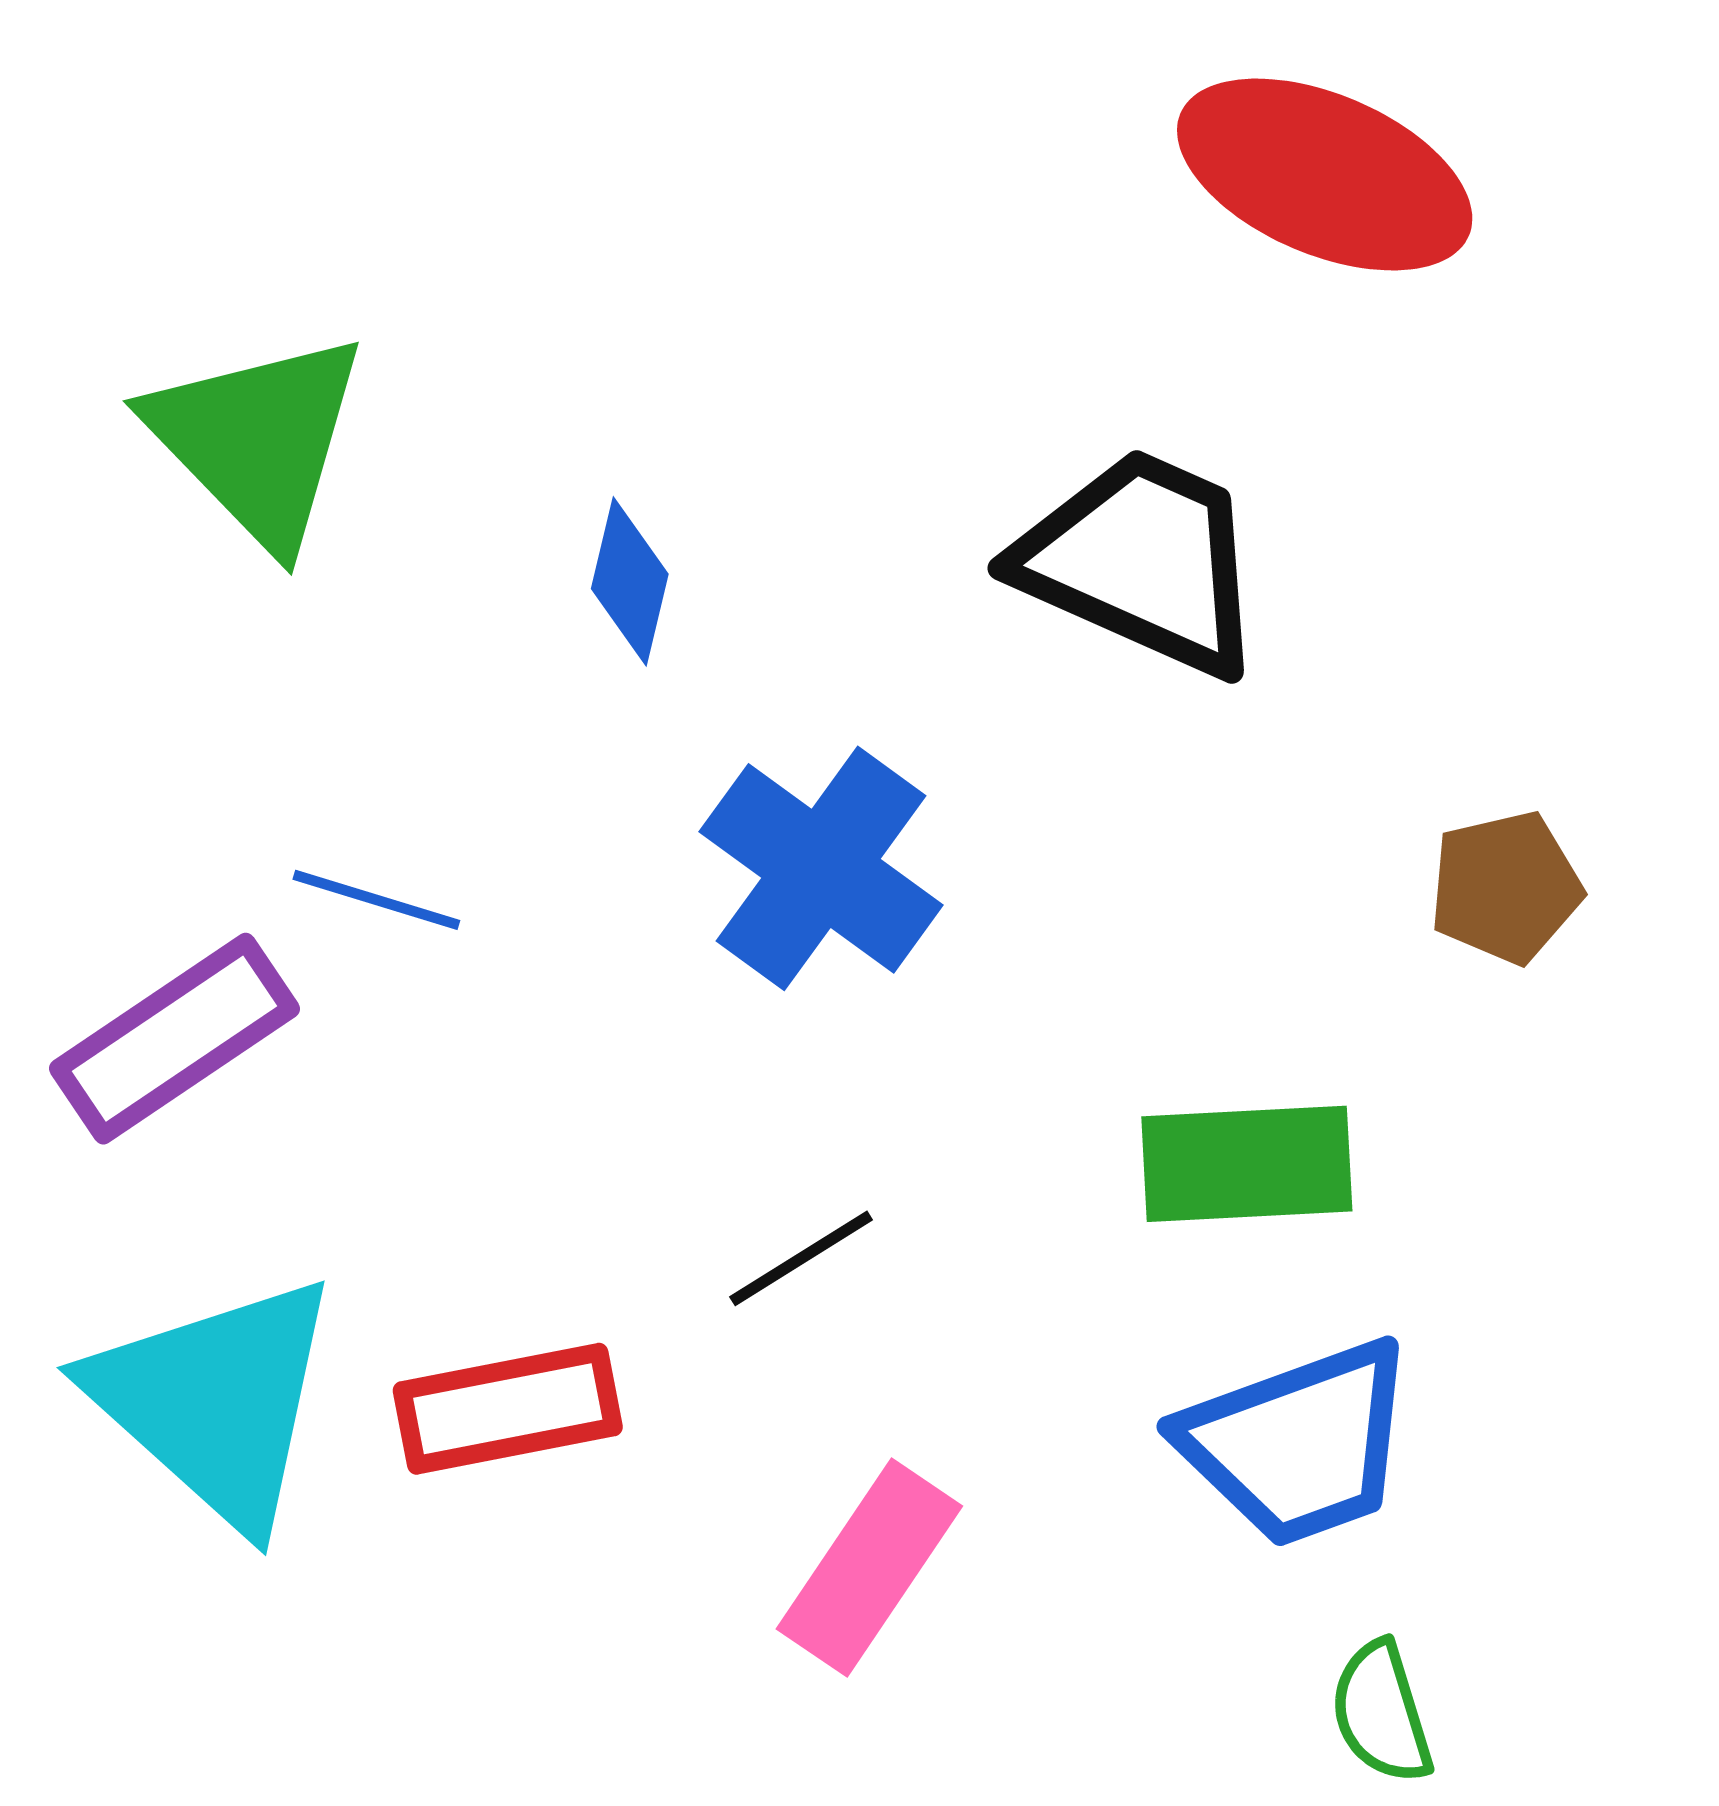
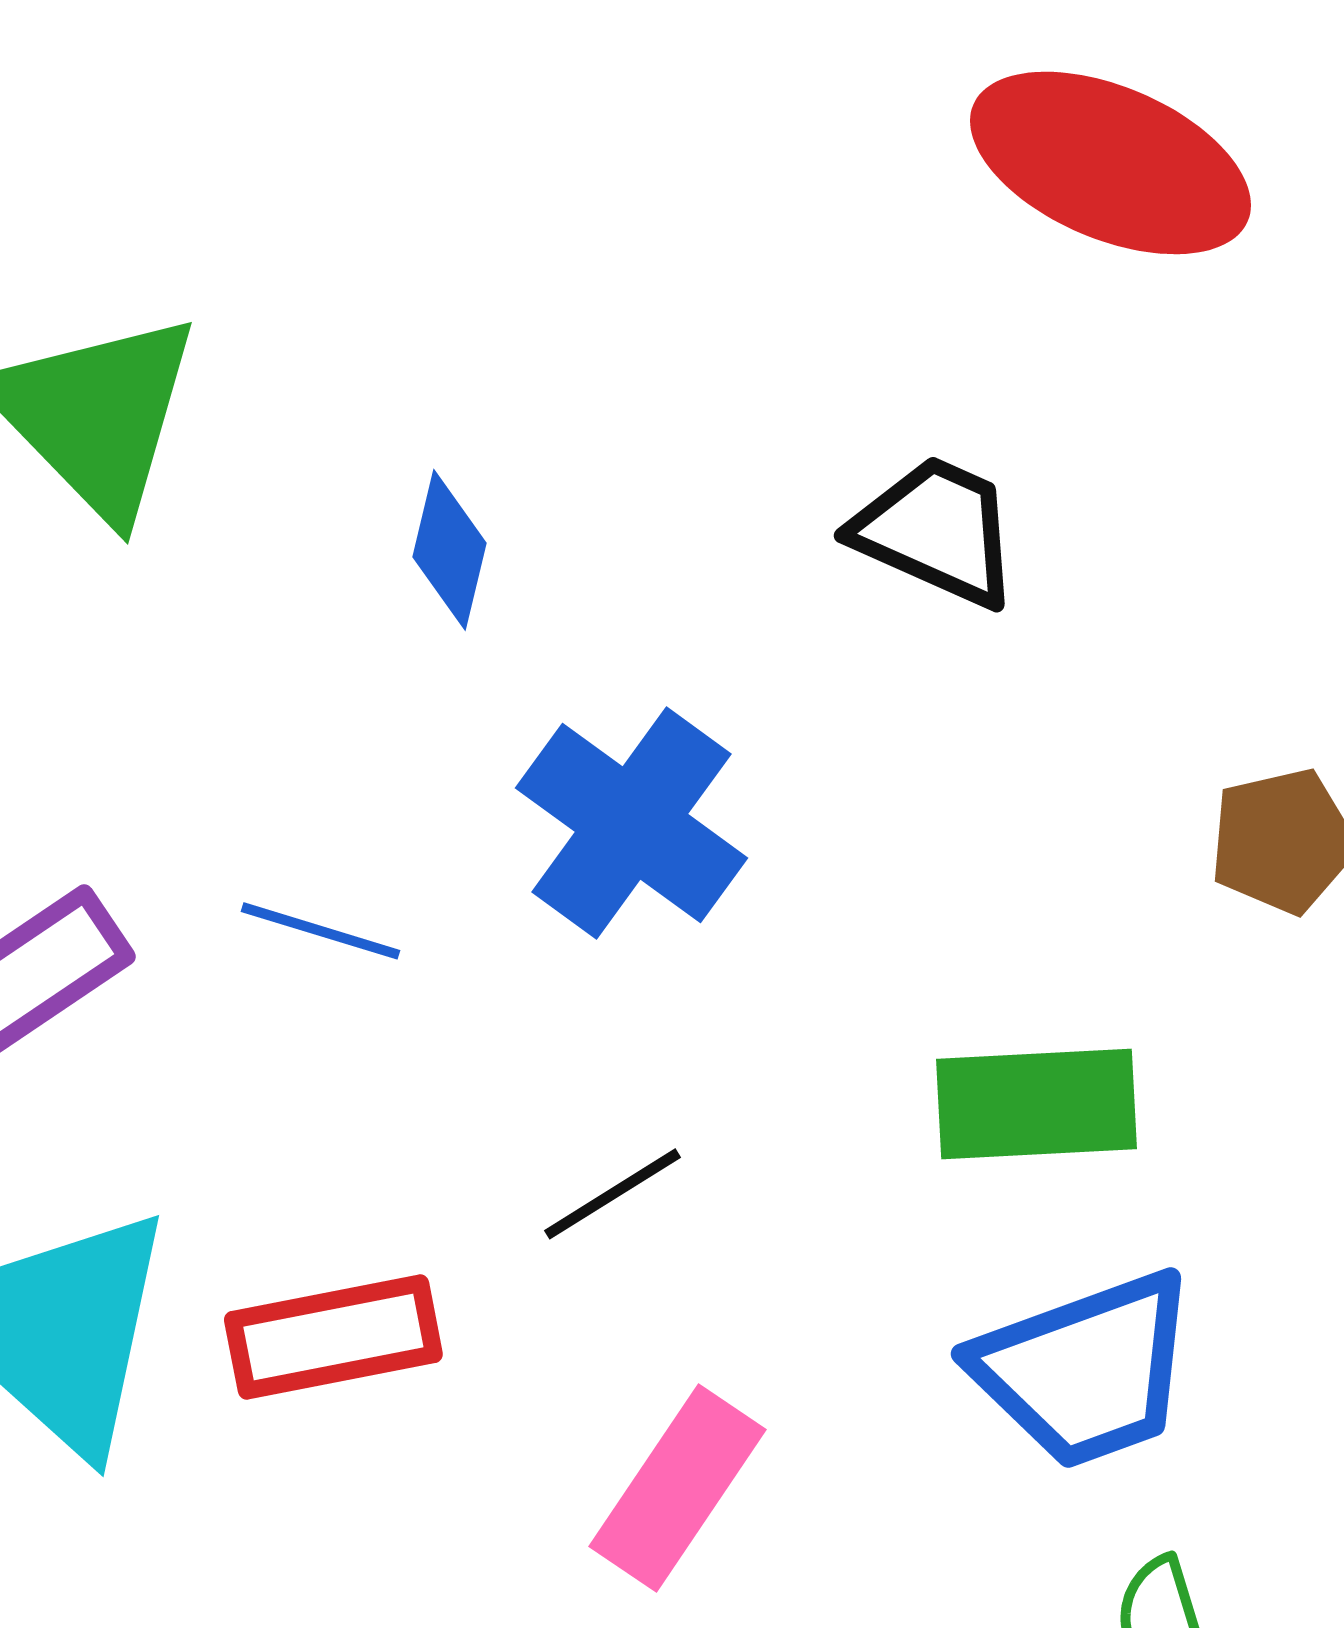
black trapezoid: (1142, 561) -> (936, 531), size x0.7
blue line: (376, 900) -> (320, 931), moved

